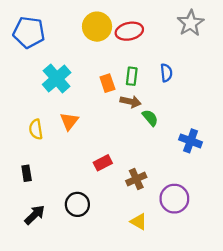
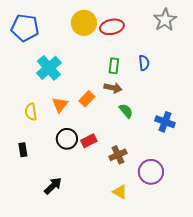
orange rectangle: (107, 83) -> (87, 99), moved, turned 63
green semicircle: (150, 118) -> (126, 111), moved
black circle: (77, 204) -> (67, 139), moved
black arrow: (35, 215) -> (53, 186), moved

